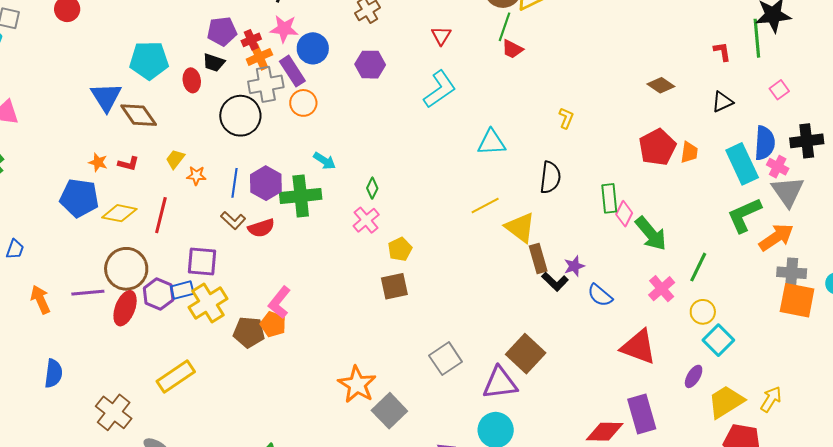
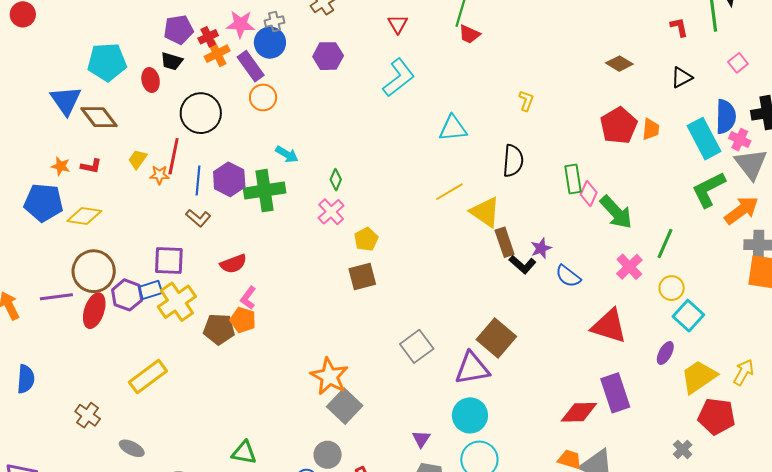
gray cross: (266, 84) -> (275, 22), moved, size x0.6
red line: (161, 215) -> (174, 156), moved
red semicircle: (261, 228) -> (233, 264), moved
pink L-shape: (279, 302) -> (248, 298), size x0.7
gray square: (389, 411) -> (345, 406), moved
brown cross: (114, 412) -> (88, 415), size x0.7

